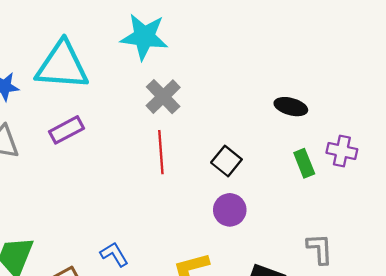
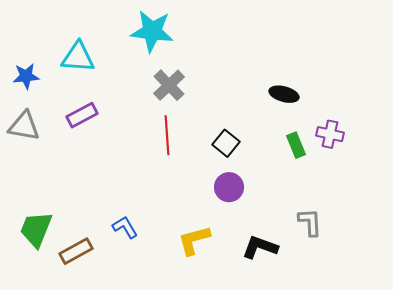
cyan triangle: (62, 66) -> (78, 57), size x0.7

